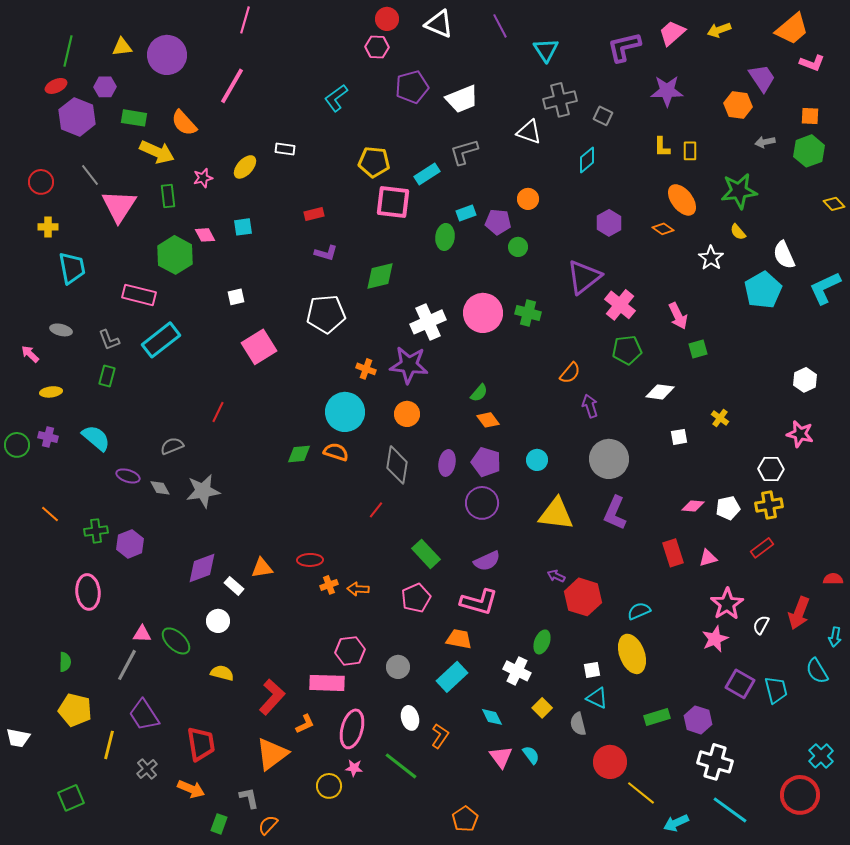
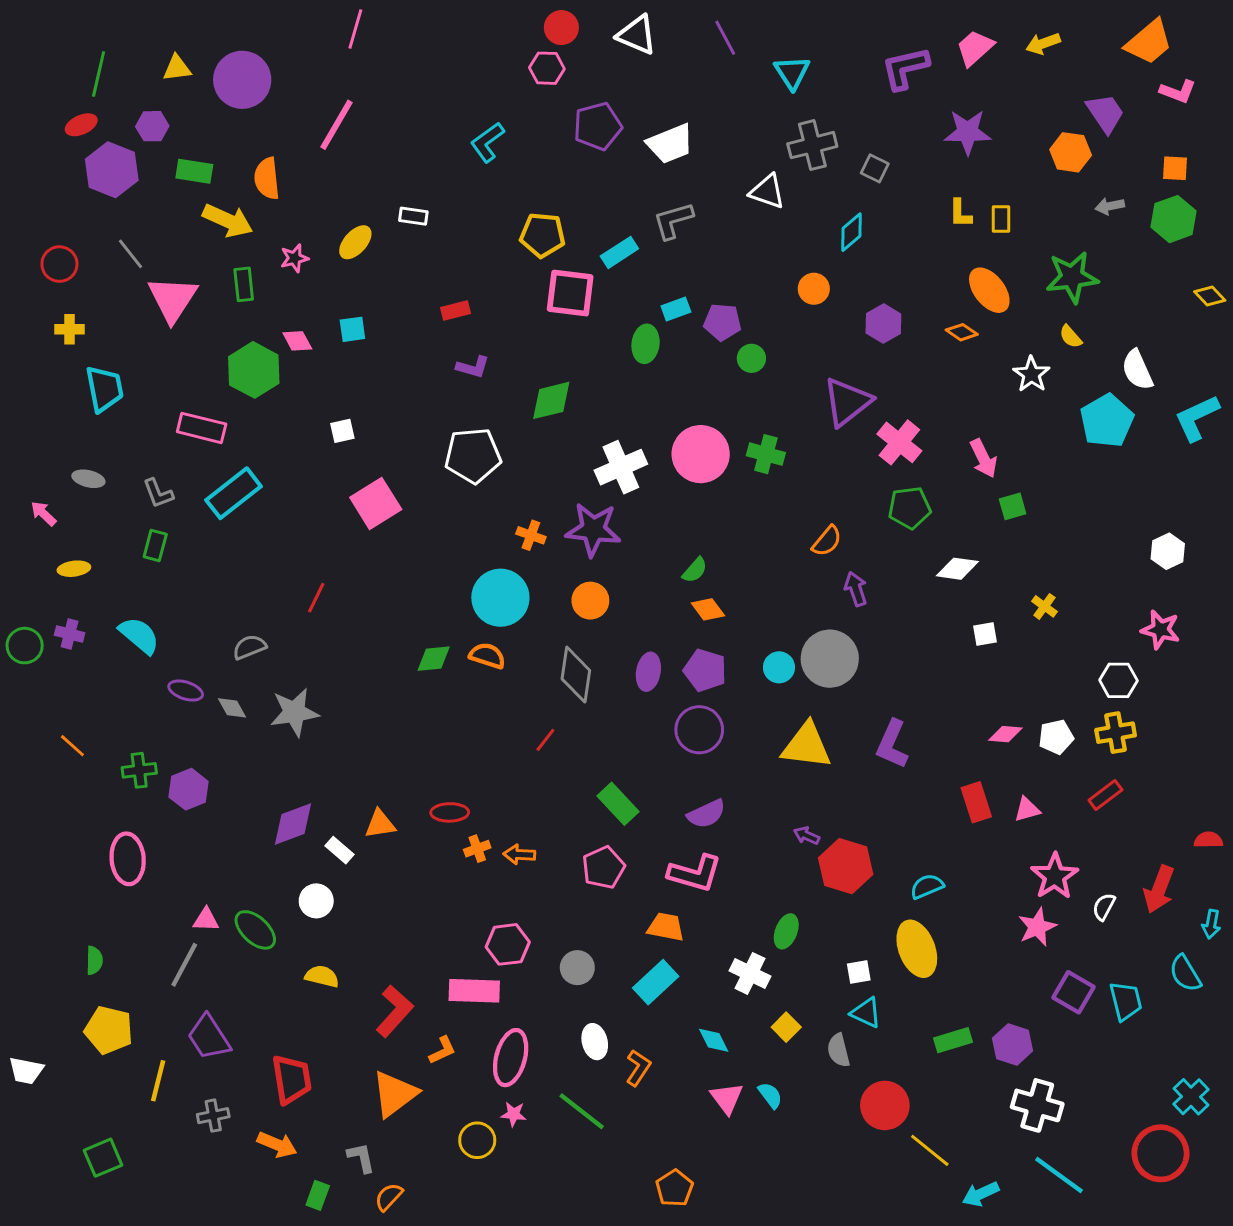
orange semicircle: (184, 123) -> (267, 178), turned 36
orange circle: (528, 199) -> (814, 289), moved
gray circle: (609, 459) -> (830, 659), moved
gray cross: (147, 769) -> (213, 1116), turned 30

